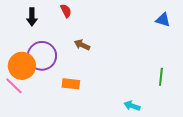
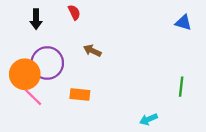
pink line: (14, 86) -> (33, 97), moved
cyan arrow: (132, 106) -> (148, 119), turned -42

